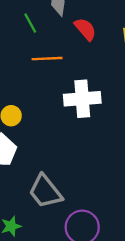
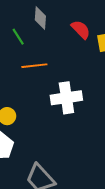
red semicircle: (85, 29) -> (81, 30), moved

